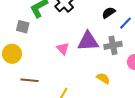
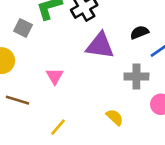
purple triangle: (88, 41) -> (100, 46), moved
pink triangle: (63, 48) -> (55, 76), moved

